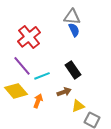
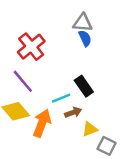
cyan line: (42, 76) -> (61, 98), moved
orange arrow: (38, 101) -> (42, 123), size x1.6

